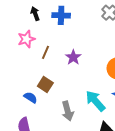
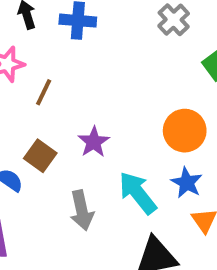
purple star: (73, 57) -> (94, 142), moved

